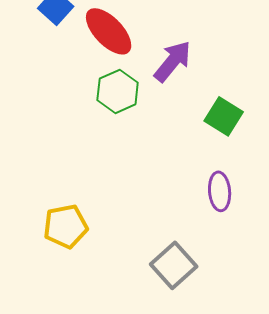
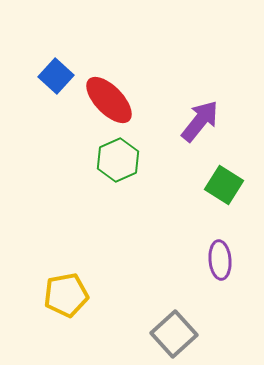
purple arrow: (173, 61) -> (200, 121), moved

